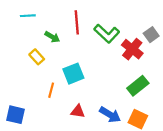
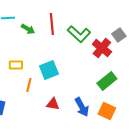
green arrow: (52, 37) -> (28, 29), moved
yellow rectangle: (37, 57) -> (16, 65), moved, turned -48
blue arrow: (110, 115) -> (82, 107), turned 30

